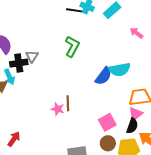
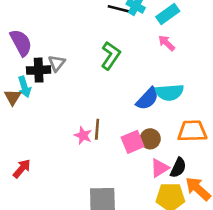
pink arrow: (137, 33) -> (167, 43), moved
pink triangle: (136, 114) -> (160, 168), moved
pink square: (107, 122) -> (133, 142), moved
brown circle: (108, 143) -> (150, 139), moved

